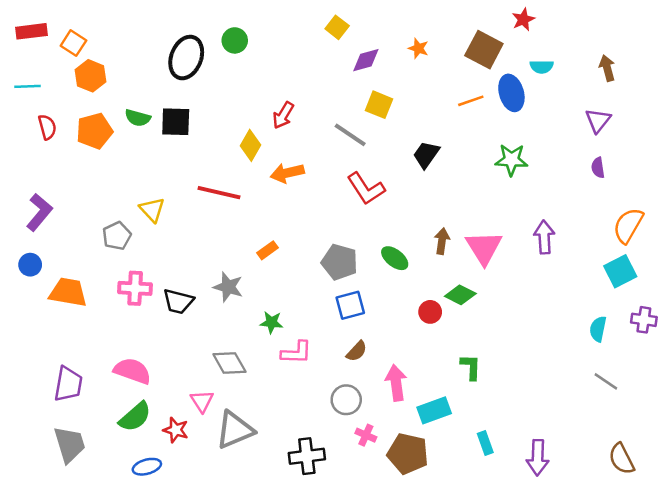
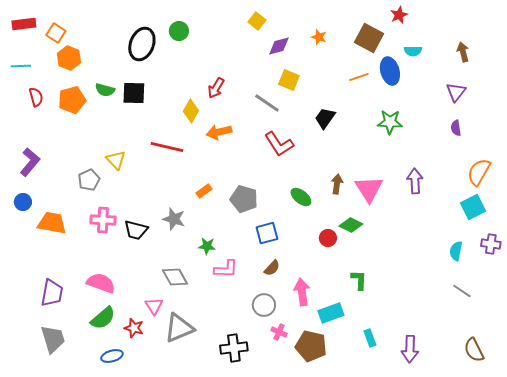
gray pentagon: (340, 262) -> (244, 199), moved

